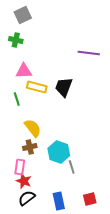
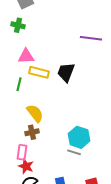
green line: (17, 99) -> (19, 84), turned 32
cyan hexagon: (59, 152) -> (79, 137), moved
gray line: (72, 167) -> (74, 152), turned -56

